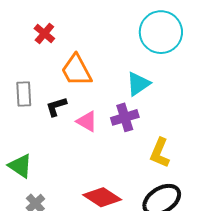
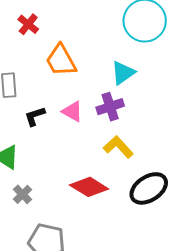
black L-shape: (56, 107) -> (35, 116), moved
yellow L-shape: (160, 153) -> (118, 147), moved, turned 116

